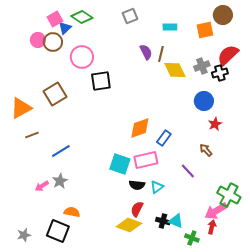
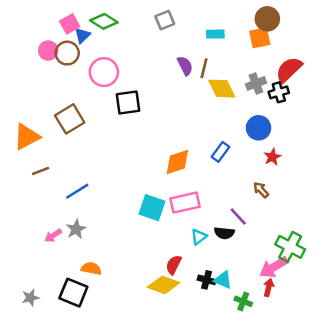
brown circle: (223, 15) -> (267, 19), moved
blue rectangle: (164, 138) -> (220, 152), moved
black semicircle: (137, 185) -> (224, 233), moved

